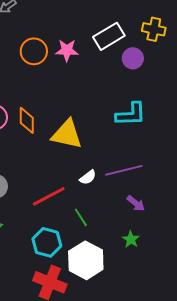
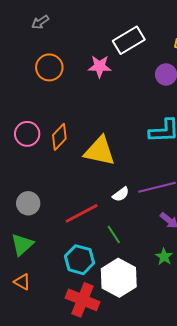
white rectangle: (109, 36) -> (129, 40), moved
orange circle: (34, 51) -> (49, 67), moved
orange diamond: (27, 120) -> (59, 137), turned 44

